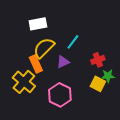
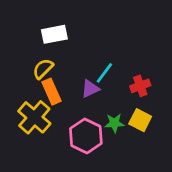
cyan line: (73, 42) -> (104, 73), moved
yellow semicircle: (44, 48) -> (43, 69), moved, size x0.7
green star: (108, 76) -> (114, 123), moved

